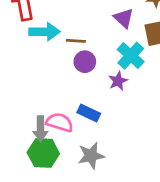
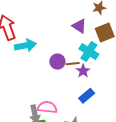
brown line: (76, 41) -> (73, 64), moved
blue rectangle: (89, 113) -> (87, 96), moved, turned -56

